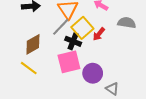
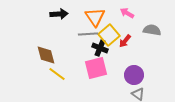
gray line: (61, 27) -> (88, 34), turned 42
brown diamond: (33, 44) -> (46, 55), moved, turned -75
purple circle: (93, 73) -> (134, 75), moved

